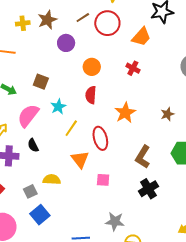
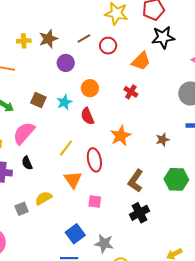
red circle: (107, 23) -> (108, 46), size x0.7
red semicircle: (91, 95) -> (87, 116), turned -30
cyan star: (58, 107) -> (64, 102), moved
yellow semicircle: (52, 180) -> (44, 198), turned -36
blue square: (40, 215) -> (75, 234), moved

